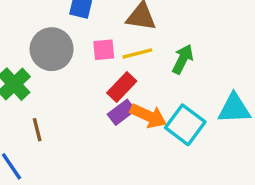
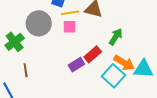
yellow line: (137, 54) -> (70, 13), moved
red rectangle: (122, 87) -> (93, 54), moved
orange arrow: (148, 116) -> (124, 63), moved

